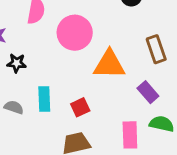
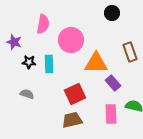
purple rectangle: (148, 92) -> (113, 83), moved
cyan rectangle: (44, 99) -> (49, 64), moved
red square: (80, 107) -> (75, 94), size x1.5

